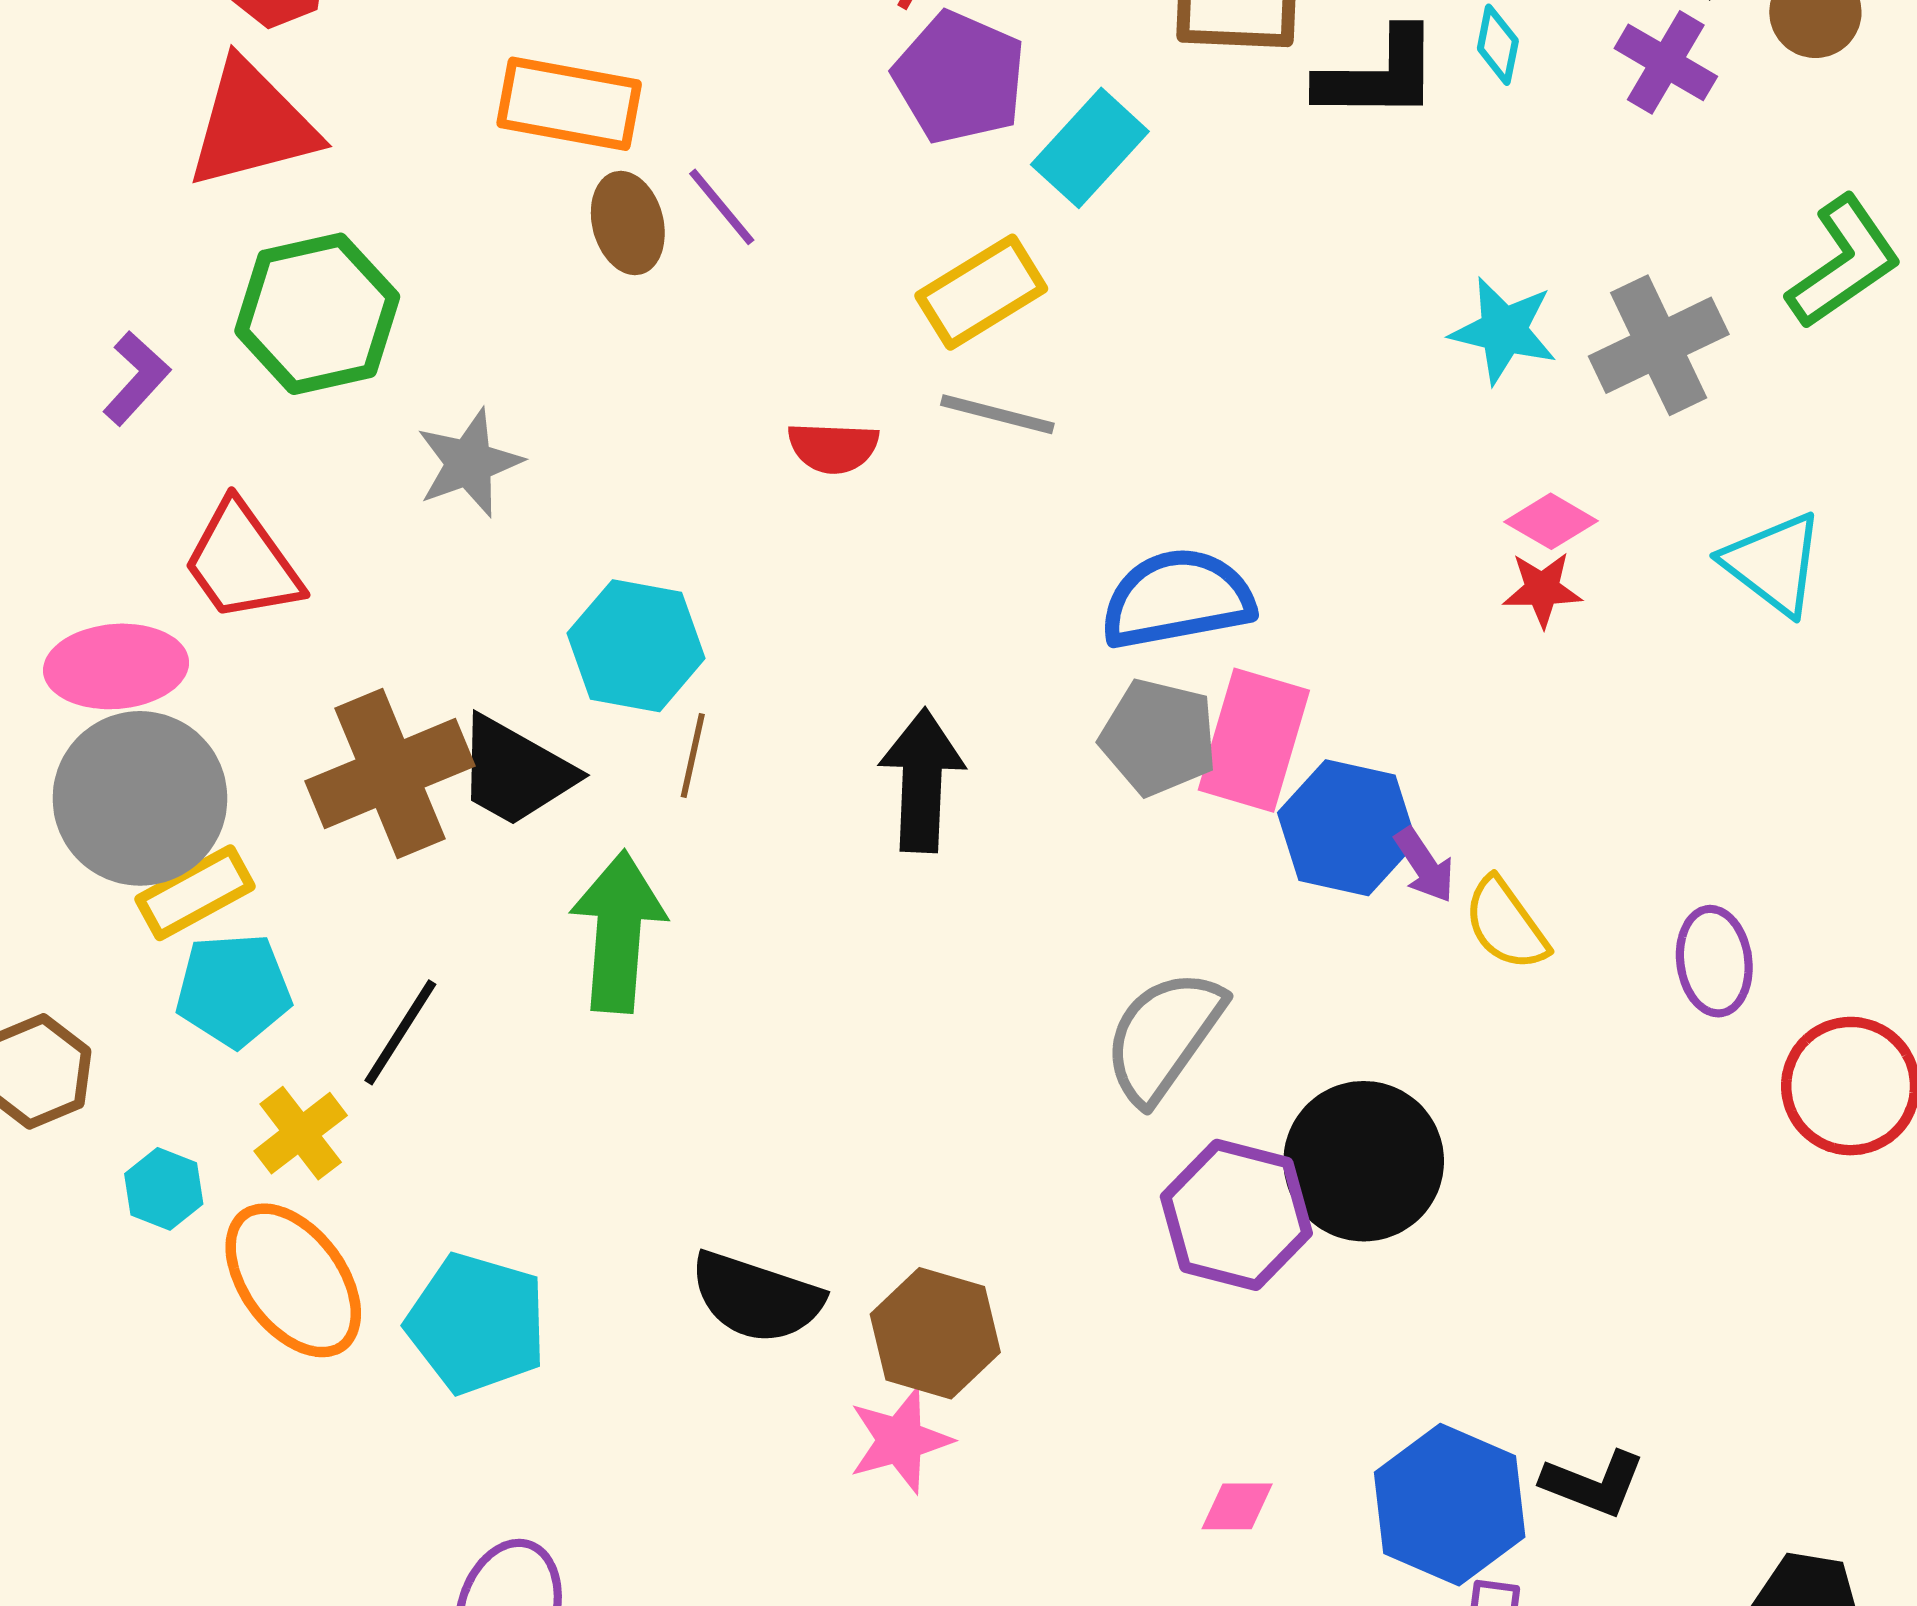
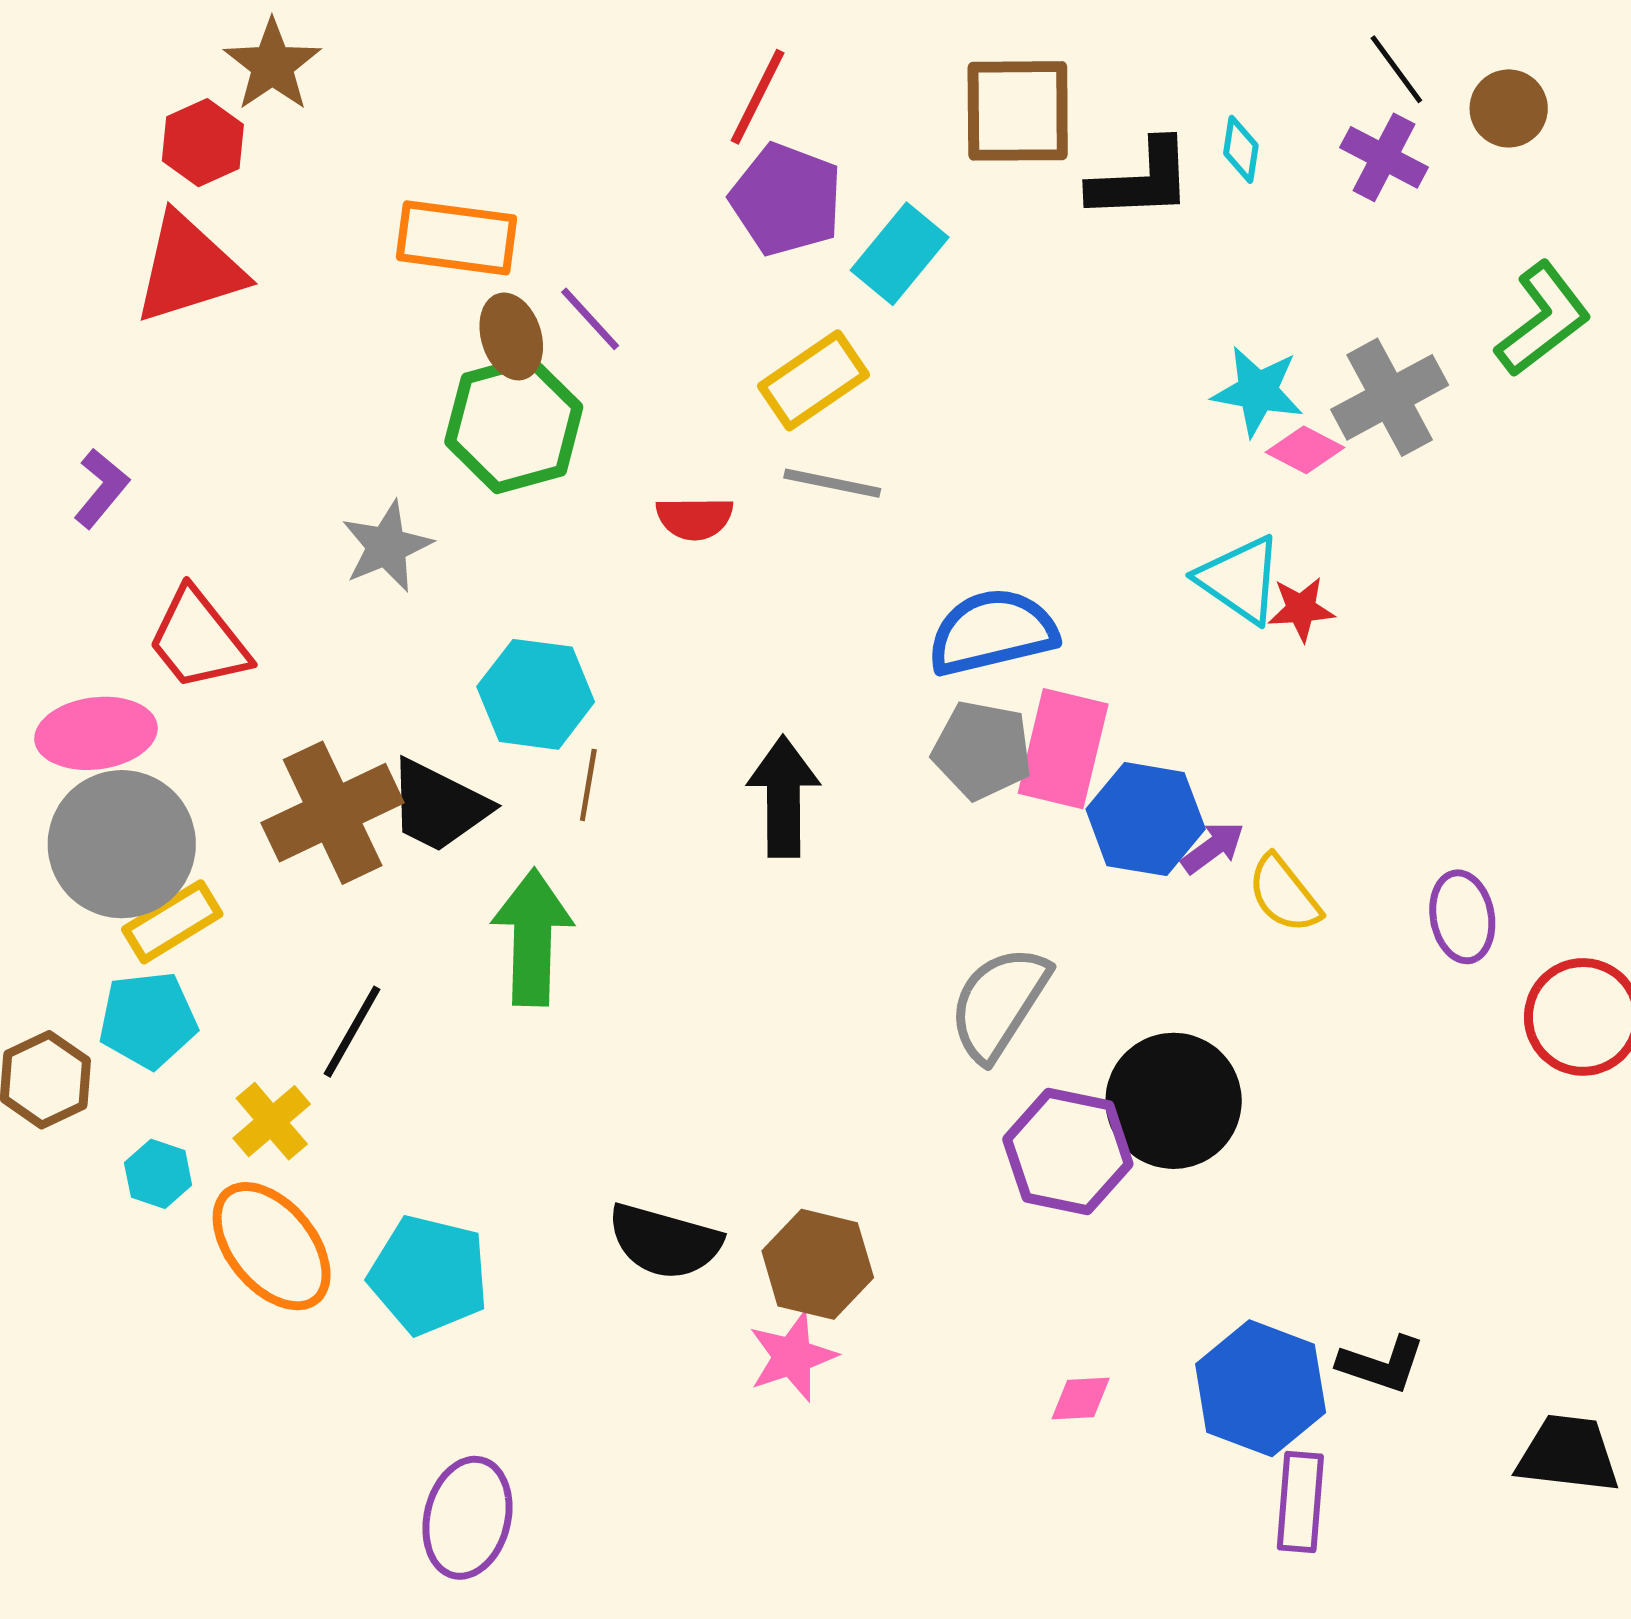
green hexagon: (317, 314) -> (514, 424), moved
pink diamond: (1551, 521) -> (1305, 450), moved
cyan triangle: (1773, 564) -> (1240, 579), moved
purple arrow: (1424, 865) -> (1213, 848), turned -90
cyan pentagon: (233, 990) -> (148, 1020), moved

